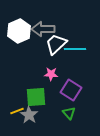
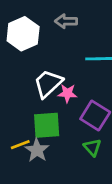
gray arrow: (43, 29) -> (66, 21), moved, size x0.7
white trapezoid: (56, 44) -> (48, 84), moved

